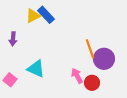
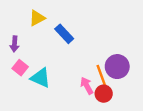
blue rectangle: (46, 15) -> (64, 34), moved
orange line: (90, 49) -> (101, 76), moved
pink square: (10, 80) -> (20, 68), moved

